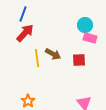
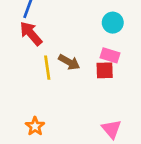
red arrow: (25, 33) -> (31, 34), turned -84
pink rectangle: (90, 38) -> (110, 55), moved

